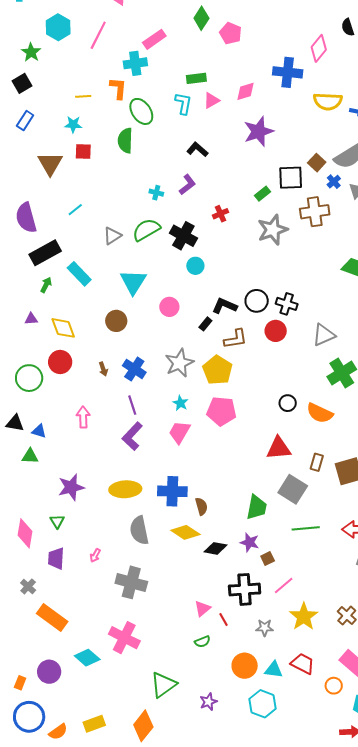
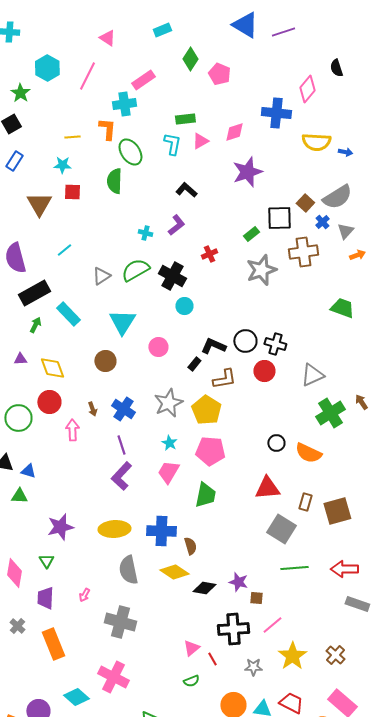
pink arrow: (83, 417) -> (72, 430), moved
green trapezoid: (257, 507) -> (205, 495), moved
brown square: (268, 558) -> (256, 598), turned 32
orange rectangle: (52, 618) -> (53, 644), moved, turned 32

